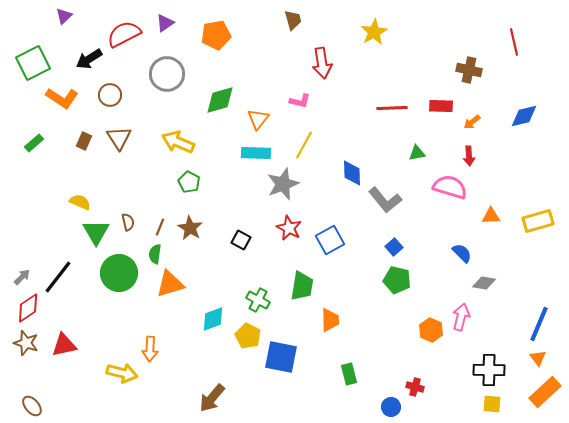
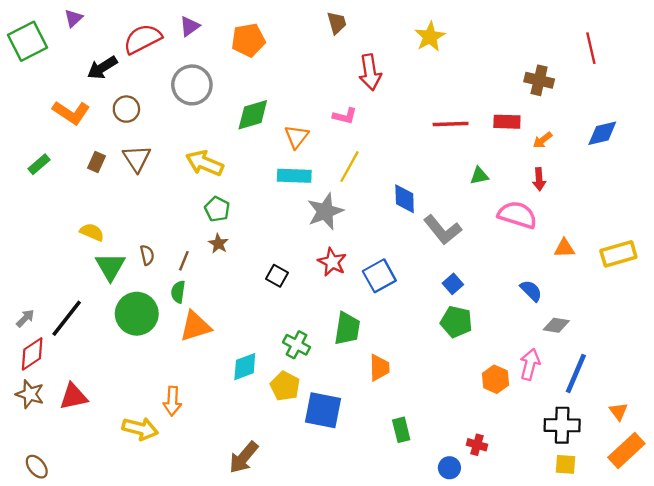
green square: (33, 63) -> (28, 41), moved
brown star: (190, 228) -> (218, 244), moved, size x0.7
blue line: (539, 324) -> (576, 373), moved

